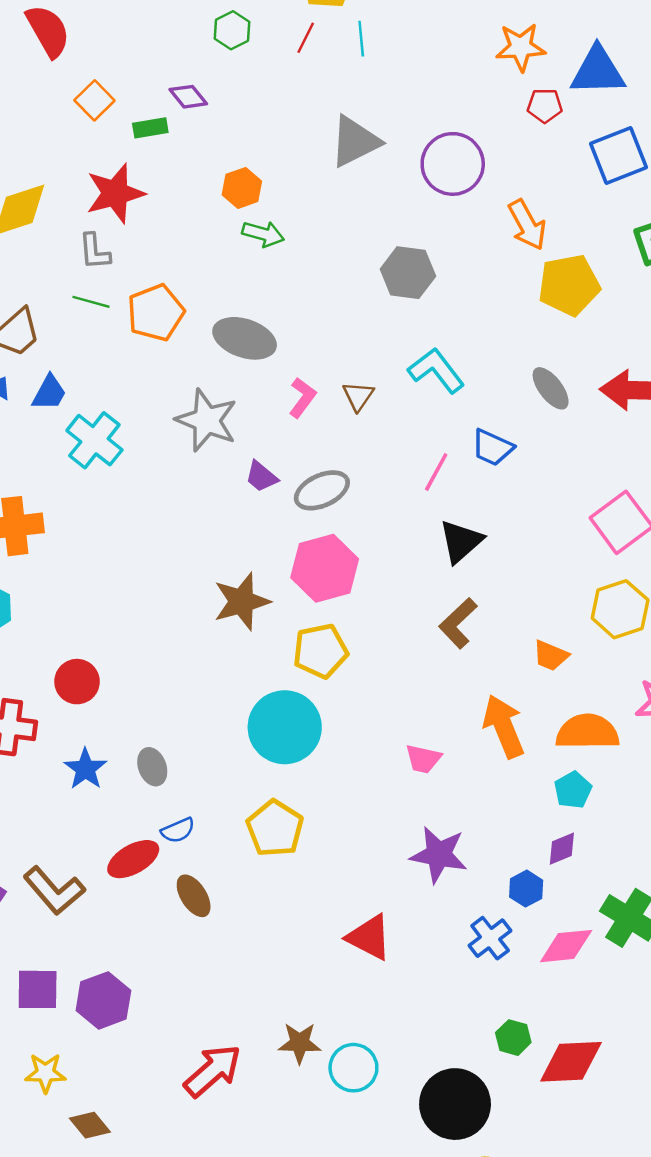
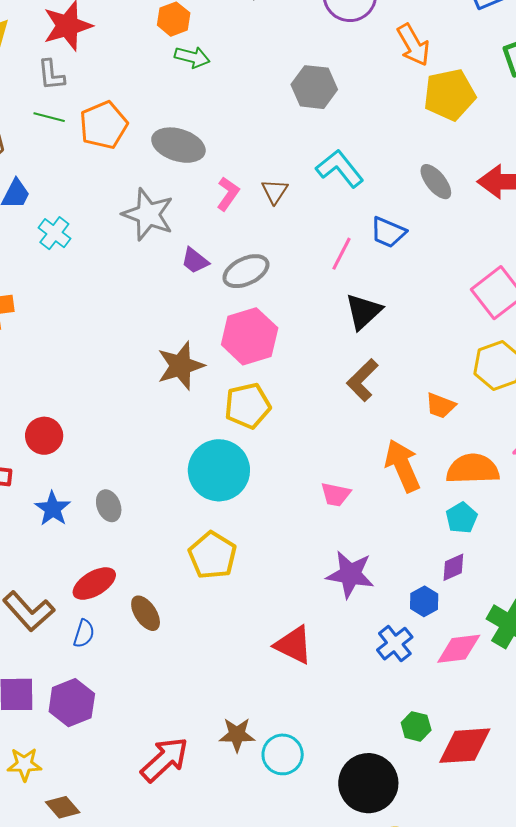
cyan cross: (94, 440) -> (54, 233), size x0.7
blue semicircle: (178, 830) -> (84, 634), moved, turned -48

